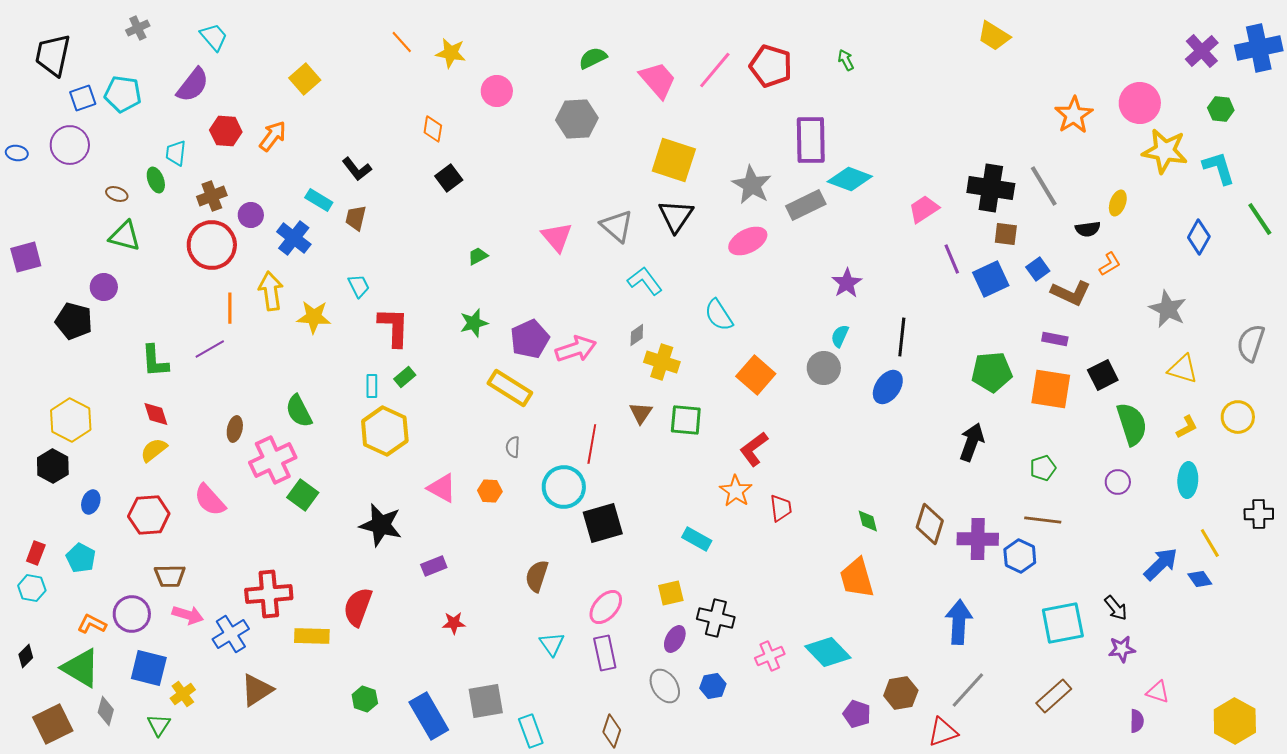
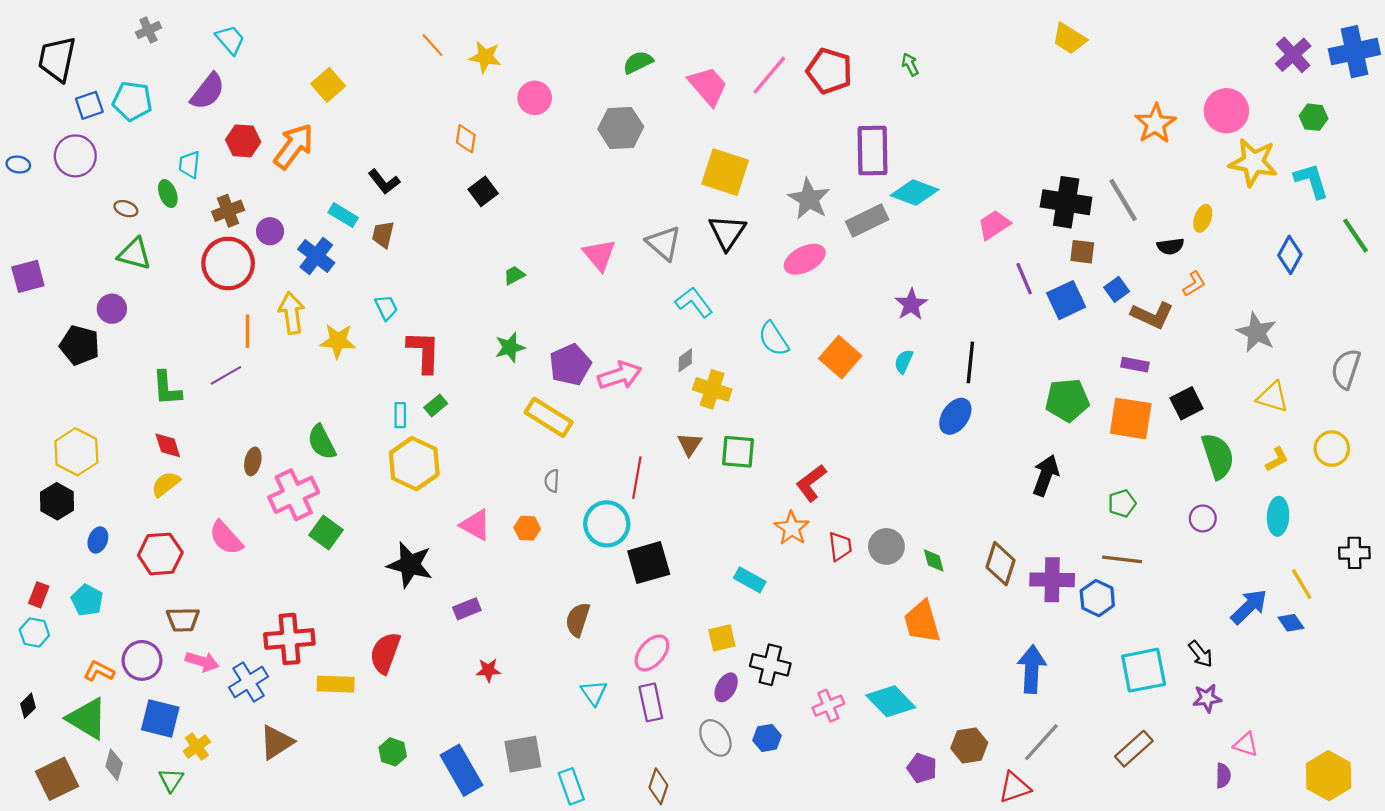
orange arrow: (273, 136) -> (294, 146), size x1.4
gray circle: (824, 368) -> (886, 546), moved
orange square: (756, 375) -> (840, 357), moved

